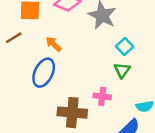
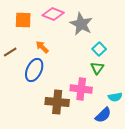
brown line: (14, 38) -> (10, 52), moved
pink cross: (102, 96) -> (81, 89), size x1.5

